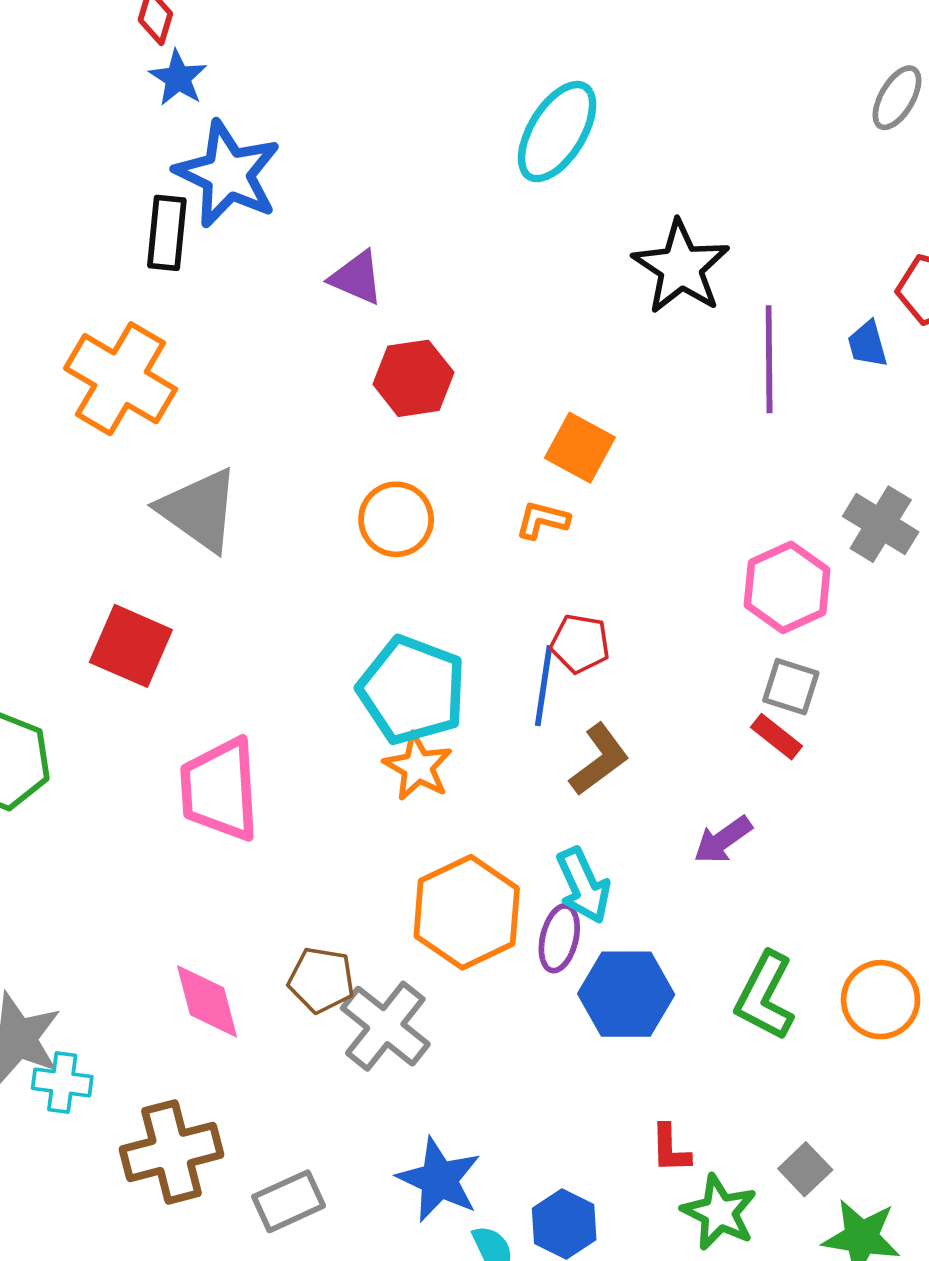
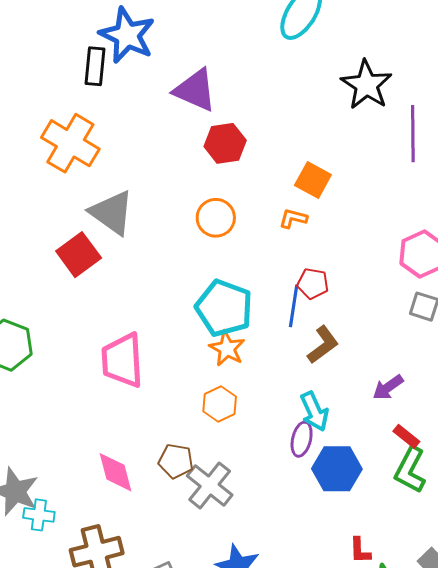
purple triangle: (357, 278) -> (195, 90), size x1.5
red square: (131, 646) -> (79, 255), moved, turned 30
red rectangle: (776, 737) -> (406, 436), moved
orange hexagon: (467, 912) -> (220, 404), moved, size x0.6

